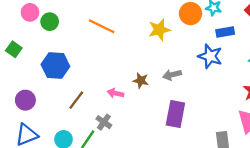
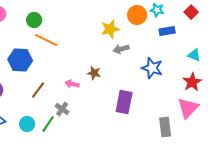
green circle: (50, 22) -> (34, 20), moved
orange line: (102, 26) -> (46, 40), moved
blue star: (210, 56) -> (152, 68), moved
gray arrow: (172, 75) -> (121, 49), moved

